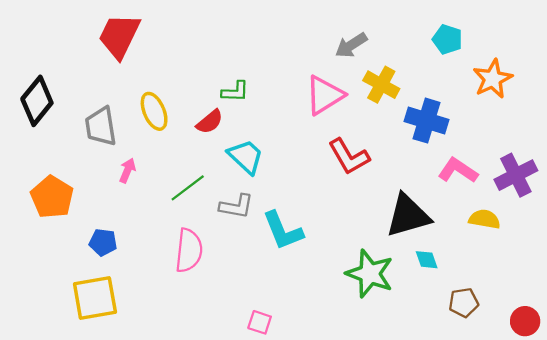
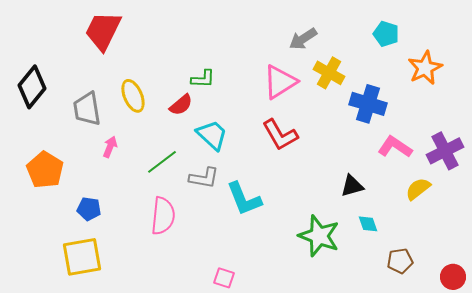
red L-shape: (349, 157) -> (280, 135), moved
black triangle: (408, 216) -> (352, 186), size x0.6
yellow semicircle: (485, 219) -> (418, 189), turned -48

